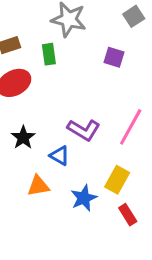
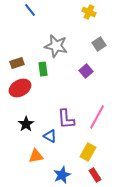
purple square: (114, 57) -> (86, 71), turned 32
purple L-shape: (84, 130) -> (66, 119), turned 55
blue star: (84, 198) -> (62, 175), moved

